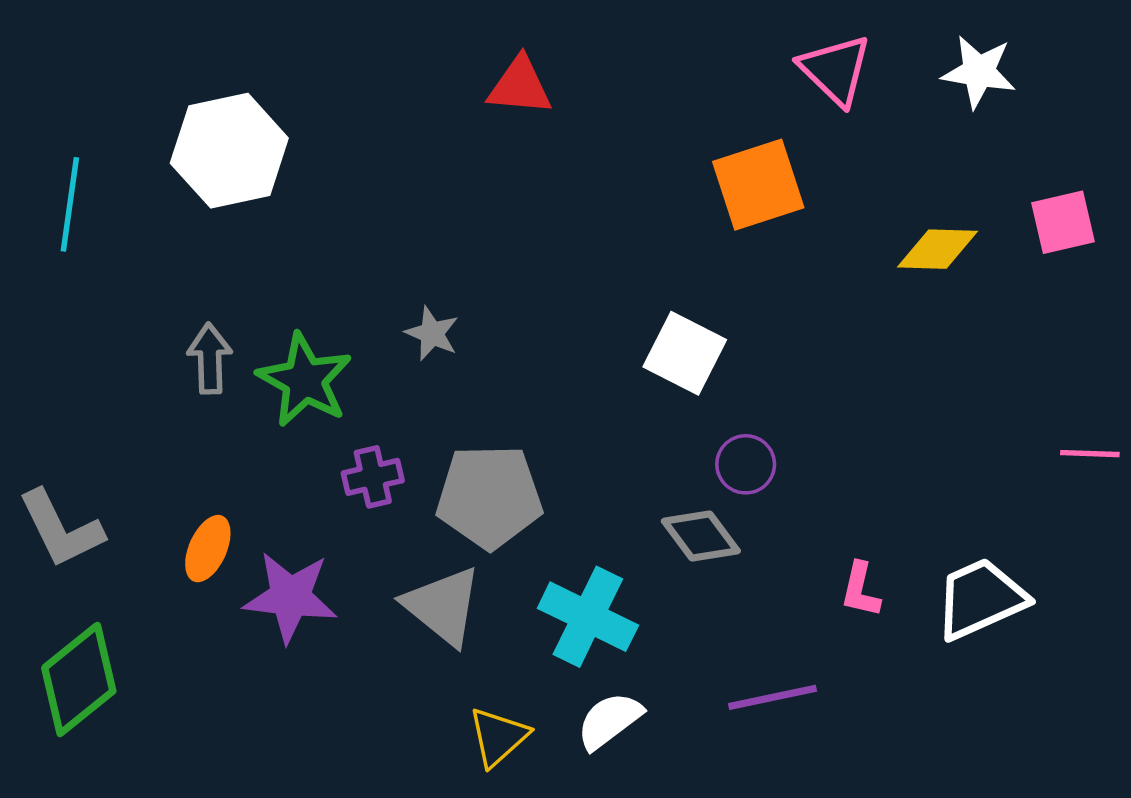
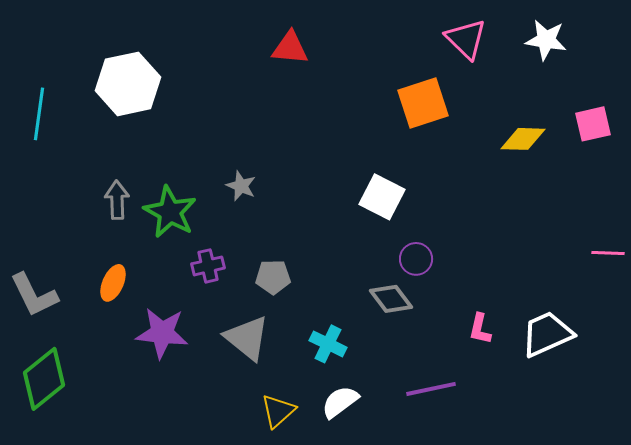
gray pentagon: (489, 497) -> (273, 277), size x0.6
orange ellipse: (208, 549) -> (113, 283), moved
cyan cross: (588, 617) -> (328, 344), size x0.7

